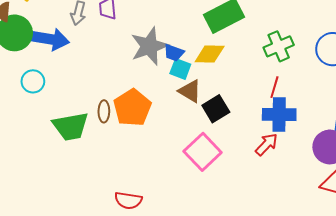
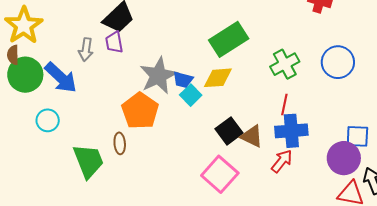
blue arrow: (50, 39) -> (61, 78), turned 39
cyan square: (180, 69) -> (191, 95), turned 30
brown triangle: (190, 91) -> (252, 136), moved
orange pentagon: (132, 108) -> (140, 111), moved
green trapezoid: (71, 126) -> (88, 161), turned -96

